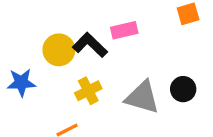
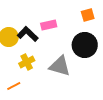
black circle: (183, 89) -> (85, 45), moved, size x1.6

